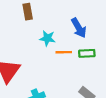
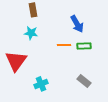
cyan star: (47, 38) -> (31, 33), moved

